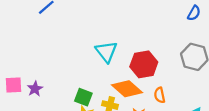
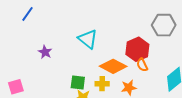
red hexagon: (144, 64) -> (137, 49), moved
purple star: (35, 89) -> (45, 52), moved

